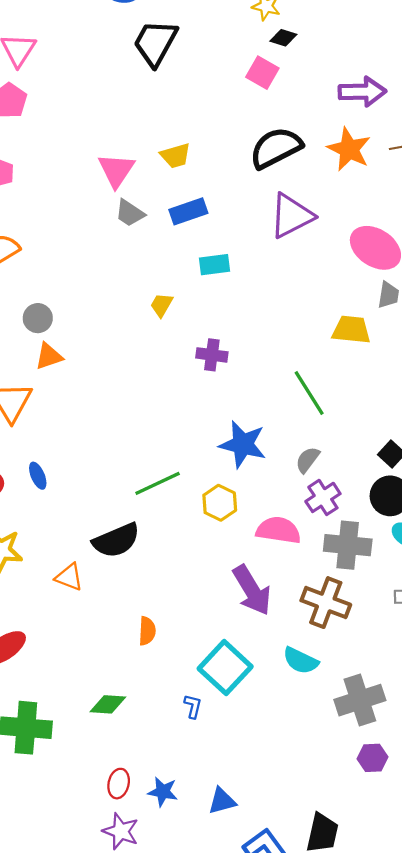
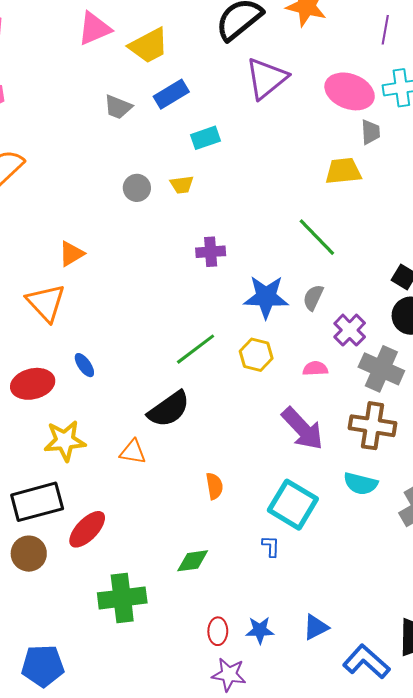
yellow trapezoid: (175, 156) -> (149, 46), size x1.4
pink triangle: (116, 170) -> (94, 29), moved, turned 45
yellow trapezoid: (162, 305) -> (182, 185), moved, turned -115
gray circle: (38, 318) -> (137, 188), moved
purple cross: (212, 355) -> (211, 252), moved
gray semicircle: (308, 460) -> (313, 298), moved
pink semicircle: (278, 530) -> (315, 369), size x0.6
gray cross: (348, 545) -> (381, 369), turned 30

